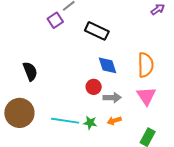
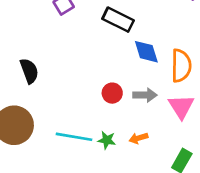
blue diamond: (107, 65) -> (146, 52), moved
gray arrow: (112, 98) -> (145, 95), moved

